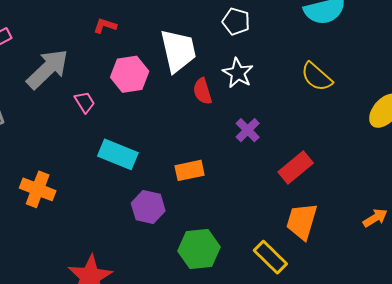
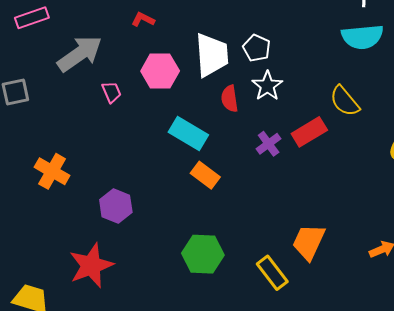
white pentagon: (236, 22) -> (257, 48), moved
cyan rectangle: (118, 154) -> (188, 133), moved
red rectangle: (296, 168) -> (309, 132), moved
orange rectangle: (190, 170) -> (205, 175), turned 40
purple hexagon: (148, 207) -> (116, 206), moved

